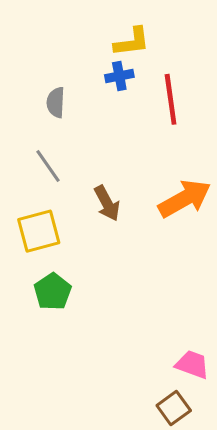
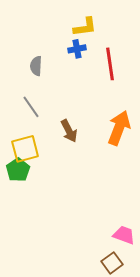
orange arrow: (185, 199) -> (119, 128), turned -40
green pentagon: (53, 292) -> (18, 170), moved

